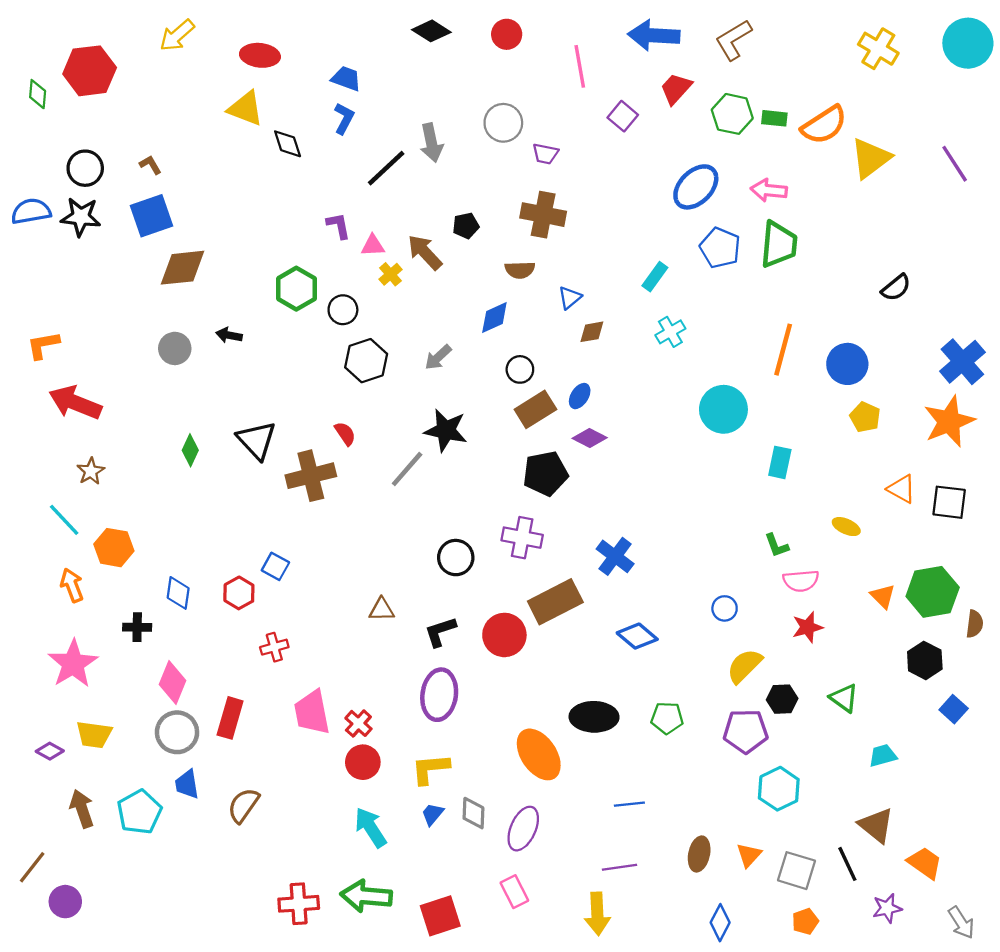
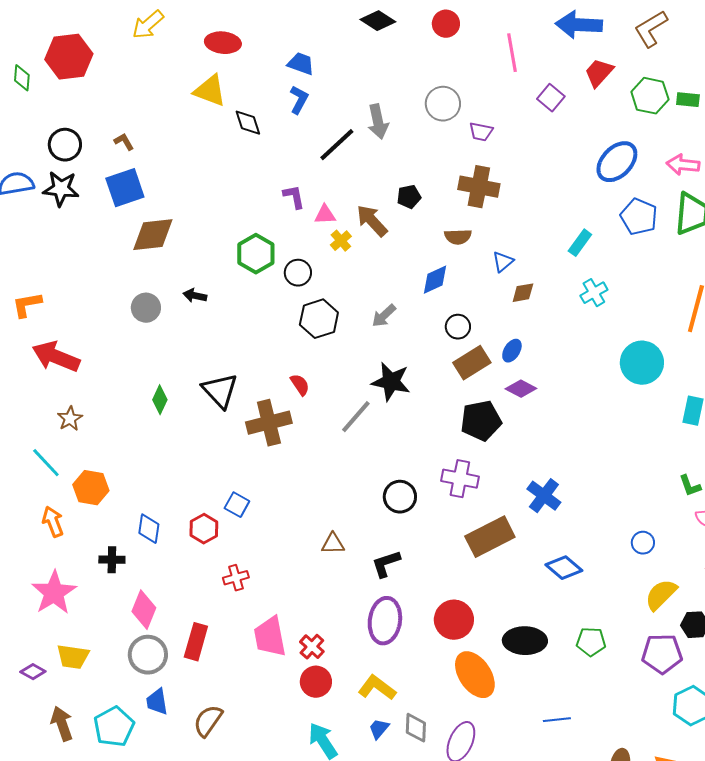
red circle: (504, 635) -> (454, 620), moved
yellow L-shape: (430, 769) -> (377, 688), turned 42

